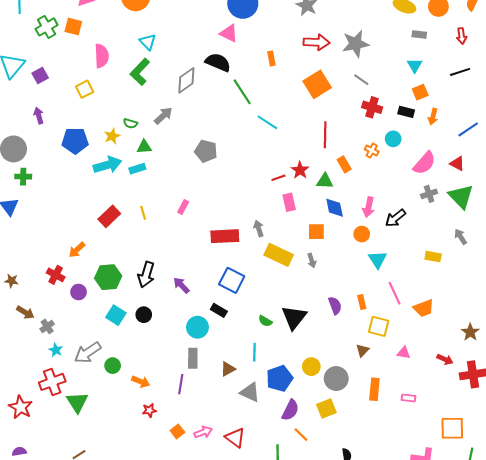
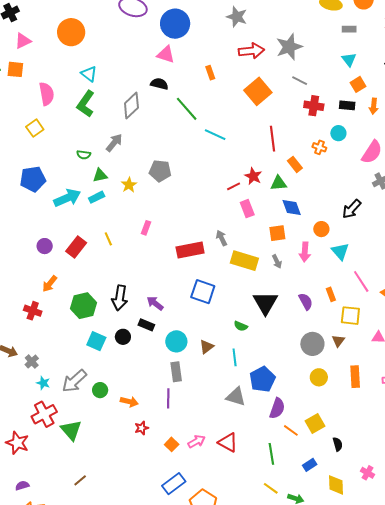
black semicircle: (218, 62) -> (159, 84), size x0.7
yellow star: (112, 136) -> (129, 185), moved
pink arrow: (368, 207) -> (305, 252), moved
purple circle: (79, 292) -> (45, 246), moved
black rectangle: (219, 310) -> (146, 325), moved
black triangle: (294, 317) -> (265, 303), moved
yellow circle: (311, 367) -> (319, 377), moved
brown triangle: (228, 369) -> (207, 347), moved
gray circle: (336, 379) -> (312, 344), moved
yellow square: (326, 409) -> (315, 423), moved

